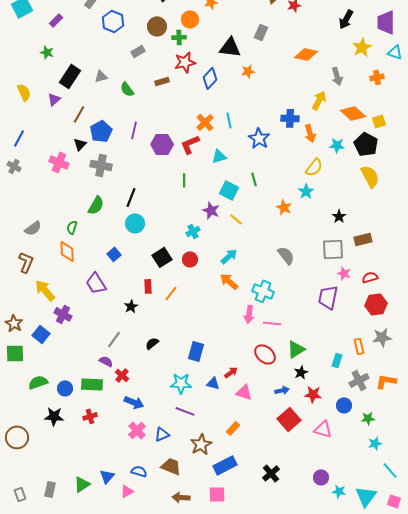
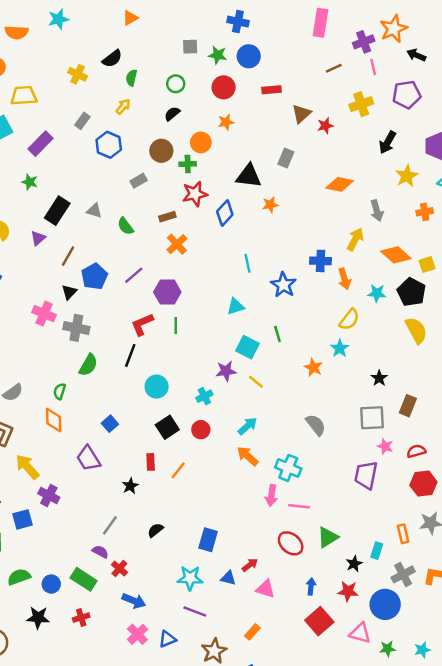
purple rectangle: (56, 20) -> (40, 144), size x1.5
gray triangle: (101, 76) -> (94, 211), turned 32
orange cross: (205, 122) -> (177, 244), moved
purple line: (134, 130) -> (134, 275), turned 36
red L-shape: (190, 144) -> (142, 324), moved
gray cross: (101, 165) -> (76, 328), moved
green line: (184, 180) -> (176, 326), moved
purple star: (211, 210) -> (226, 371), turned -30
cyan circle: (135, 223) -> (157, 387), moved
brown rectangle: (363, 239) -> (408, 406), turned -54
blue square: (41, 334) -> (23, 519), turned 36
black star: (301, 372) -> (354, 564), moved
green rectangle: (92, 384) -> (84, 579), turned 30
blue arrow: (282, 390) -> (311, 586), turned -72
blue circle: (344, 405) -> (385, 604), size x1.6
green star: (368, 418) -> (388, 649), moved

